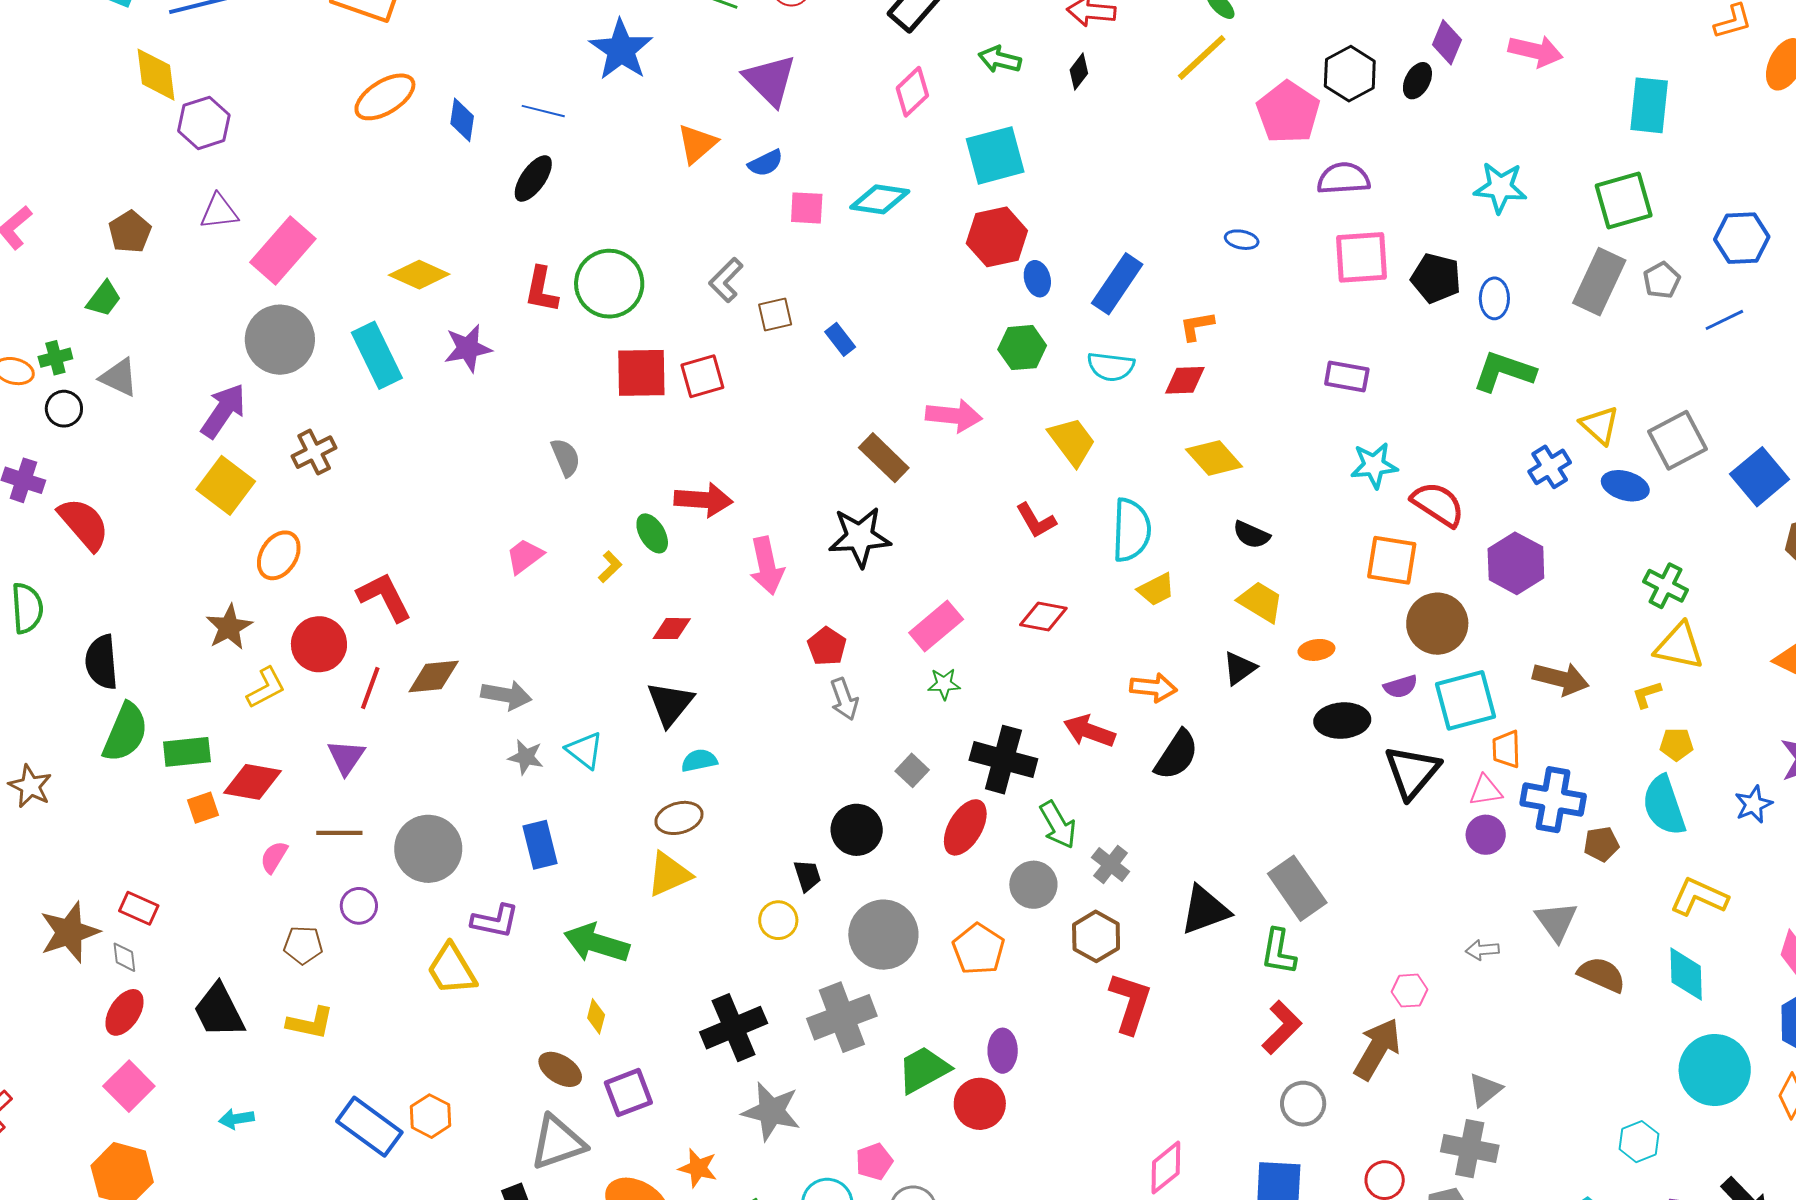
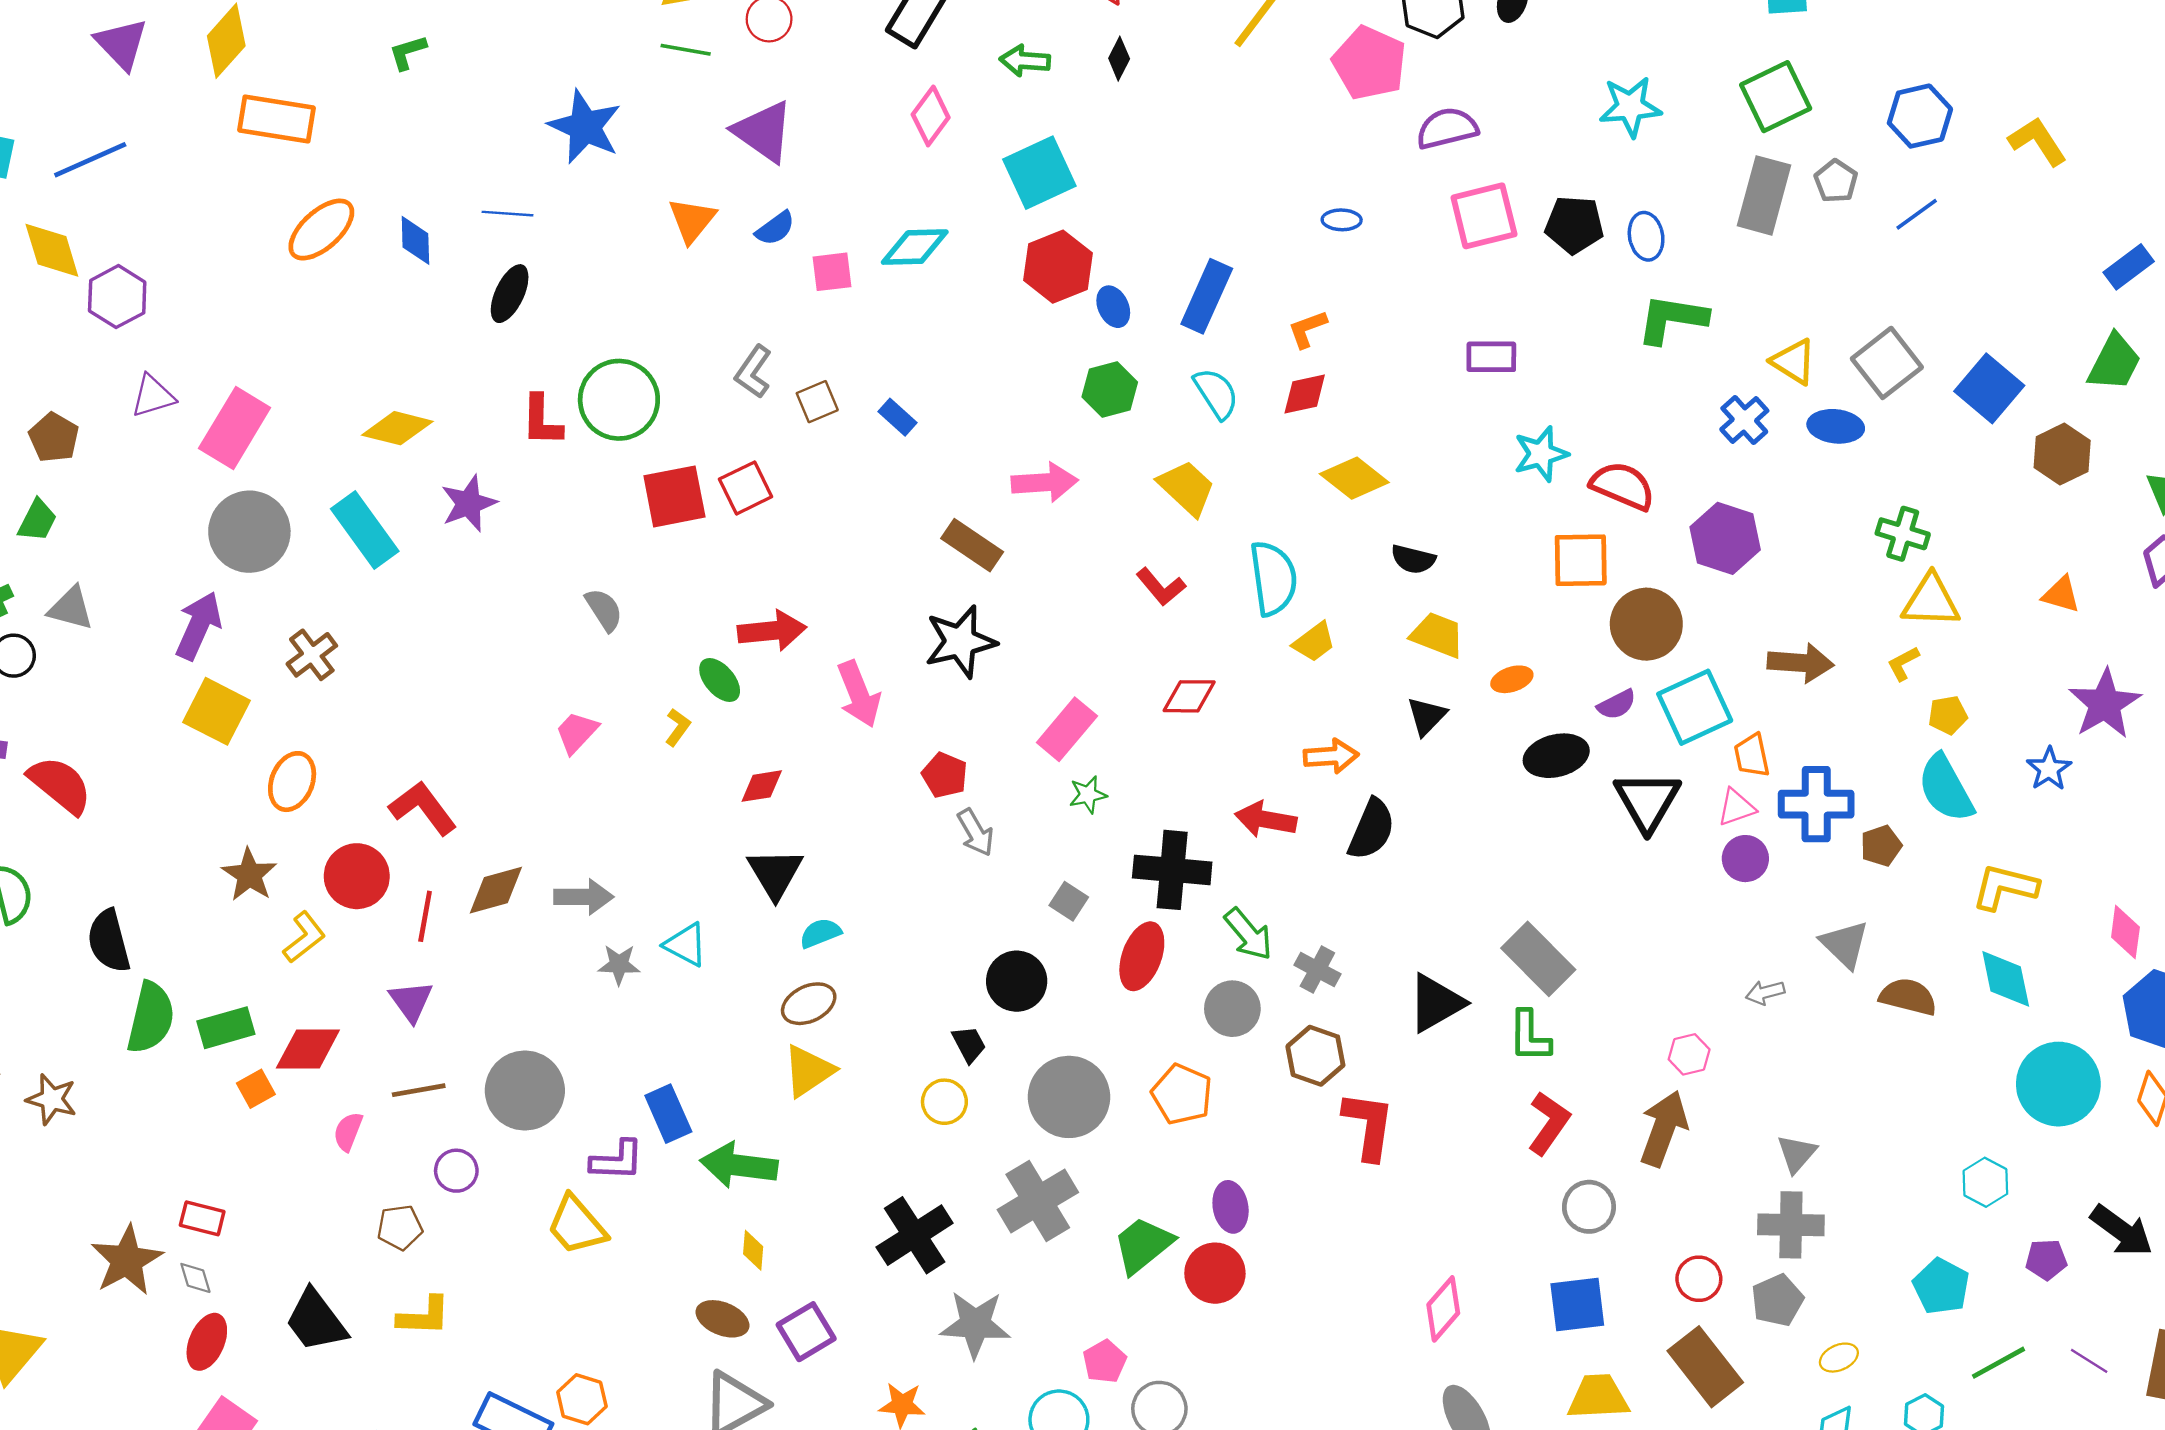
cyan semicircle: (1111, 367) -> (1216, 393), turned -120
blue rectangle: (540, 845) -> (668, 1114), moved

